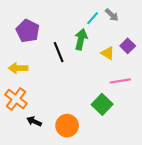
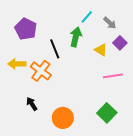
gray arrow: (112, 15) -> (110, 23), moved
orange cross: (16, 99) -> (41, 71), moved
green square: (102, 104) -> (107, 113), moved
black arrow: (34, 121) -> (32, 104), moved, turned 32

